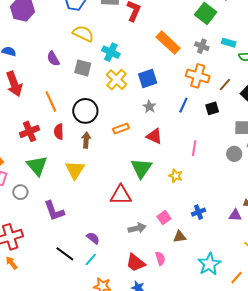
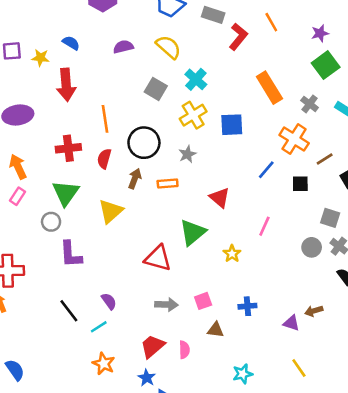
purple semicircle: (53, 59) -> (123, 47), moved, turned 91
gray star: (149, 107) -> (187, 154), moved
orange rectangle: (121, 128) -> (168, 184), moved
gray circle: (20, 192) -> (51, 222), moved
red trapezoid: (136, 263) -> (153, 346), turned 85
cyan star: (209, 264) -> (243, 374), size x0.7

